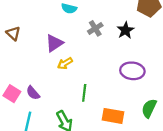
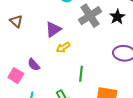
gray cross: (95, 28) -> (90, 16), size x1.6
purple semicircle: (33, 93) -> (34, 65), moved

